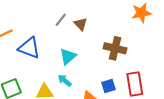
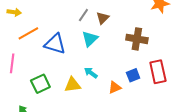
brown triangle: (81, 24) -> (103, 18), turned 32
cyan triangle: (68, 56) -> (90, 39), moved

